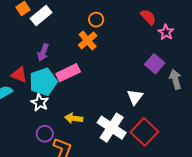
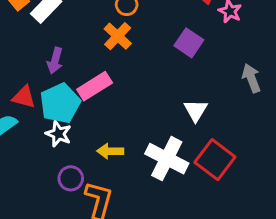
purple square: (155, 64) -> (189, 43), moved

